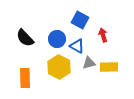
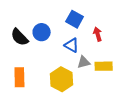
blue circle: (57, 39) -> (42, 32), moved
yellow hexagon: (59, 67) -> (62, 79), moved

